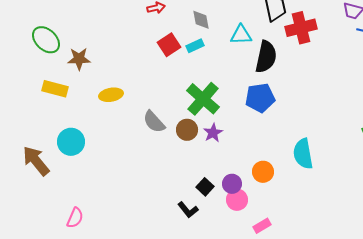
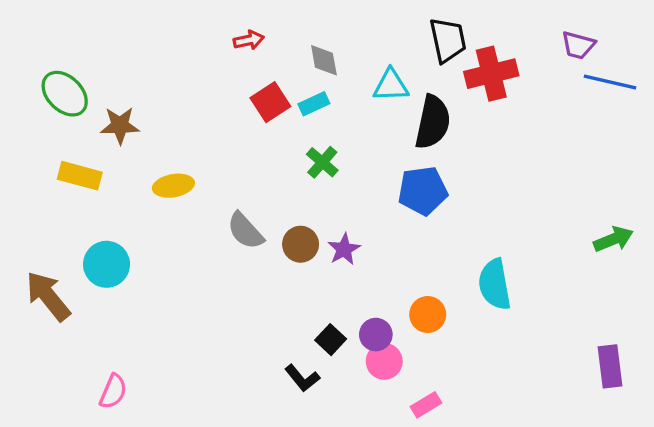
green cross: (203, 99) -> (322, 162), moved, size x0.6

